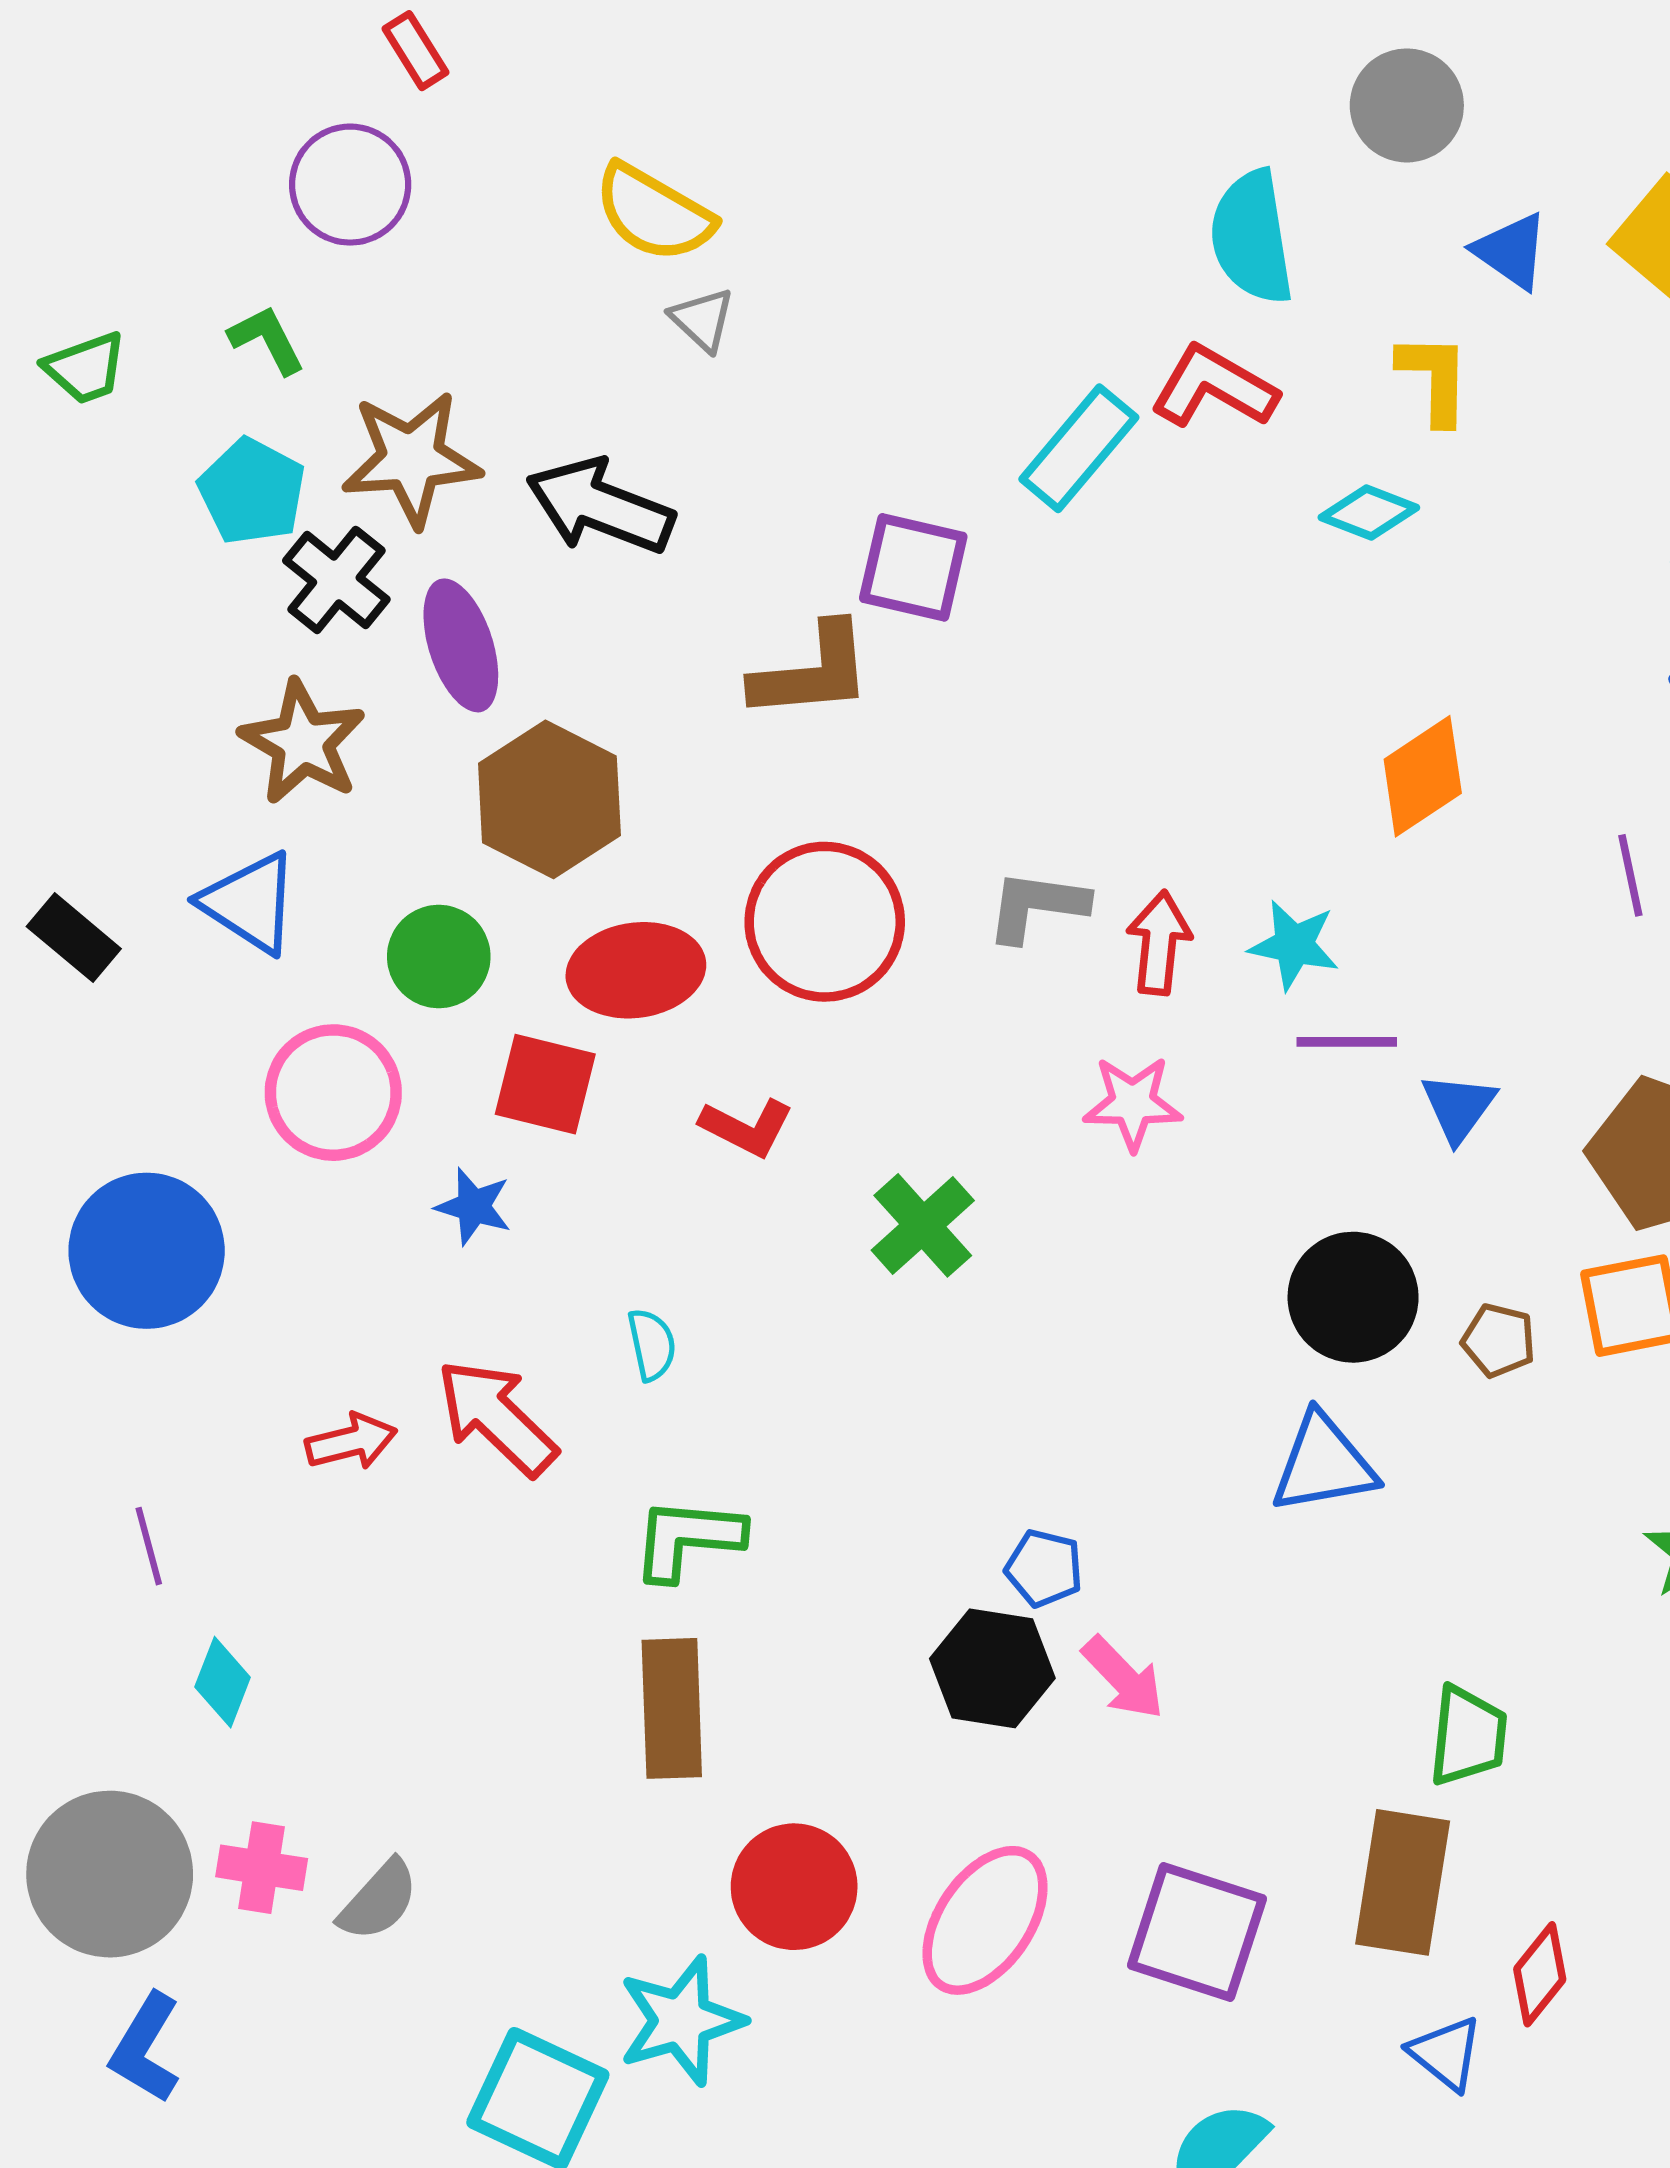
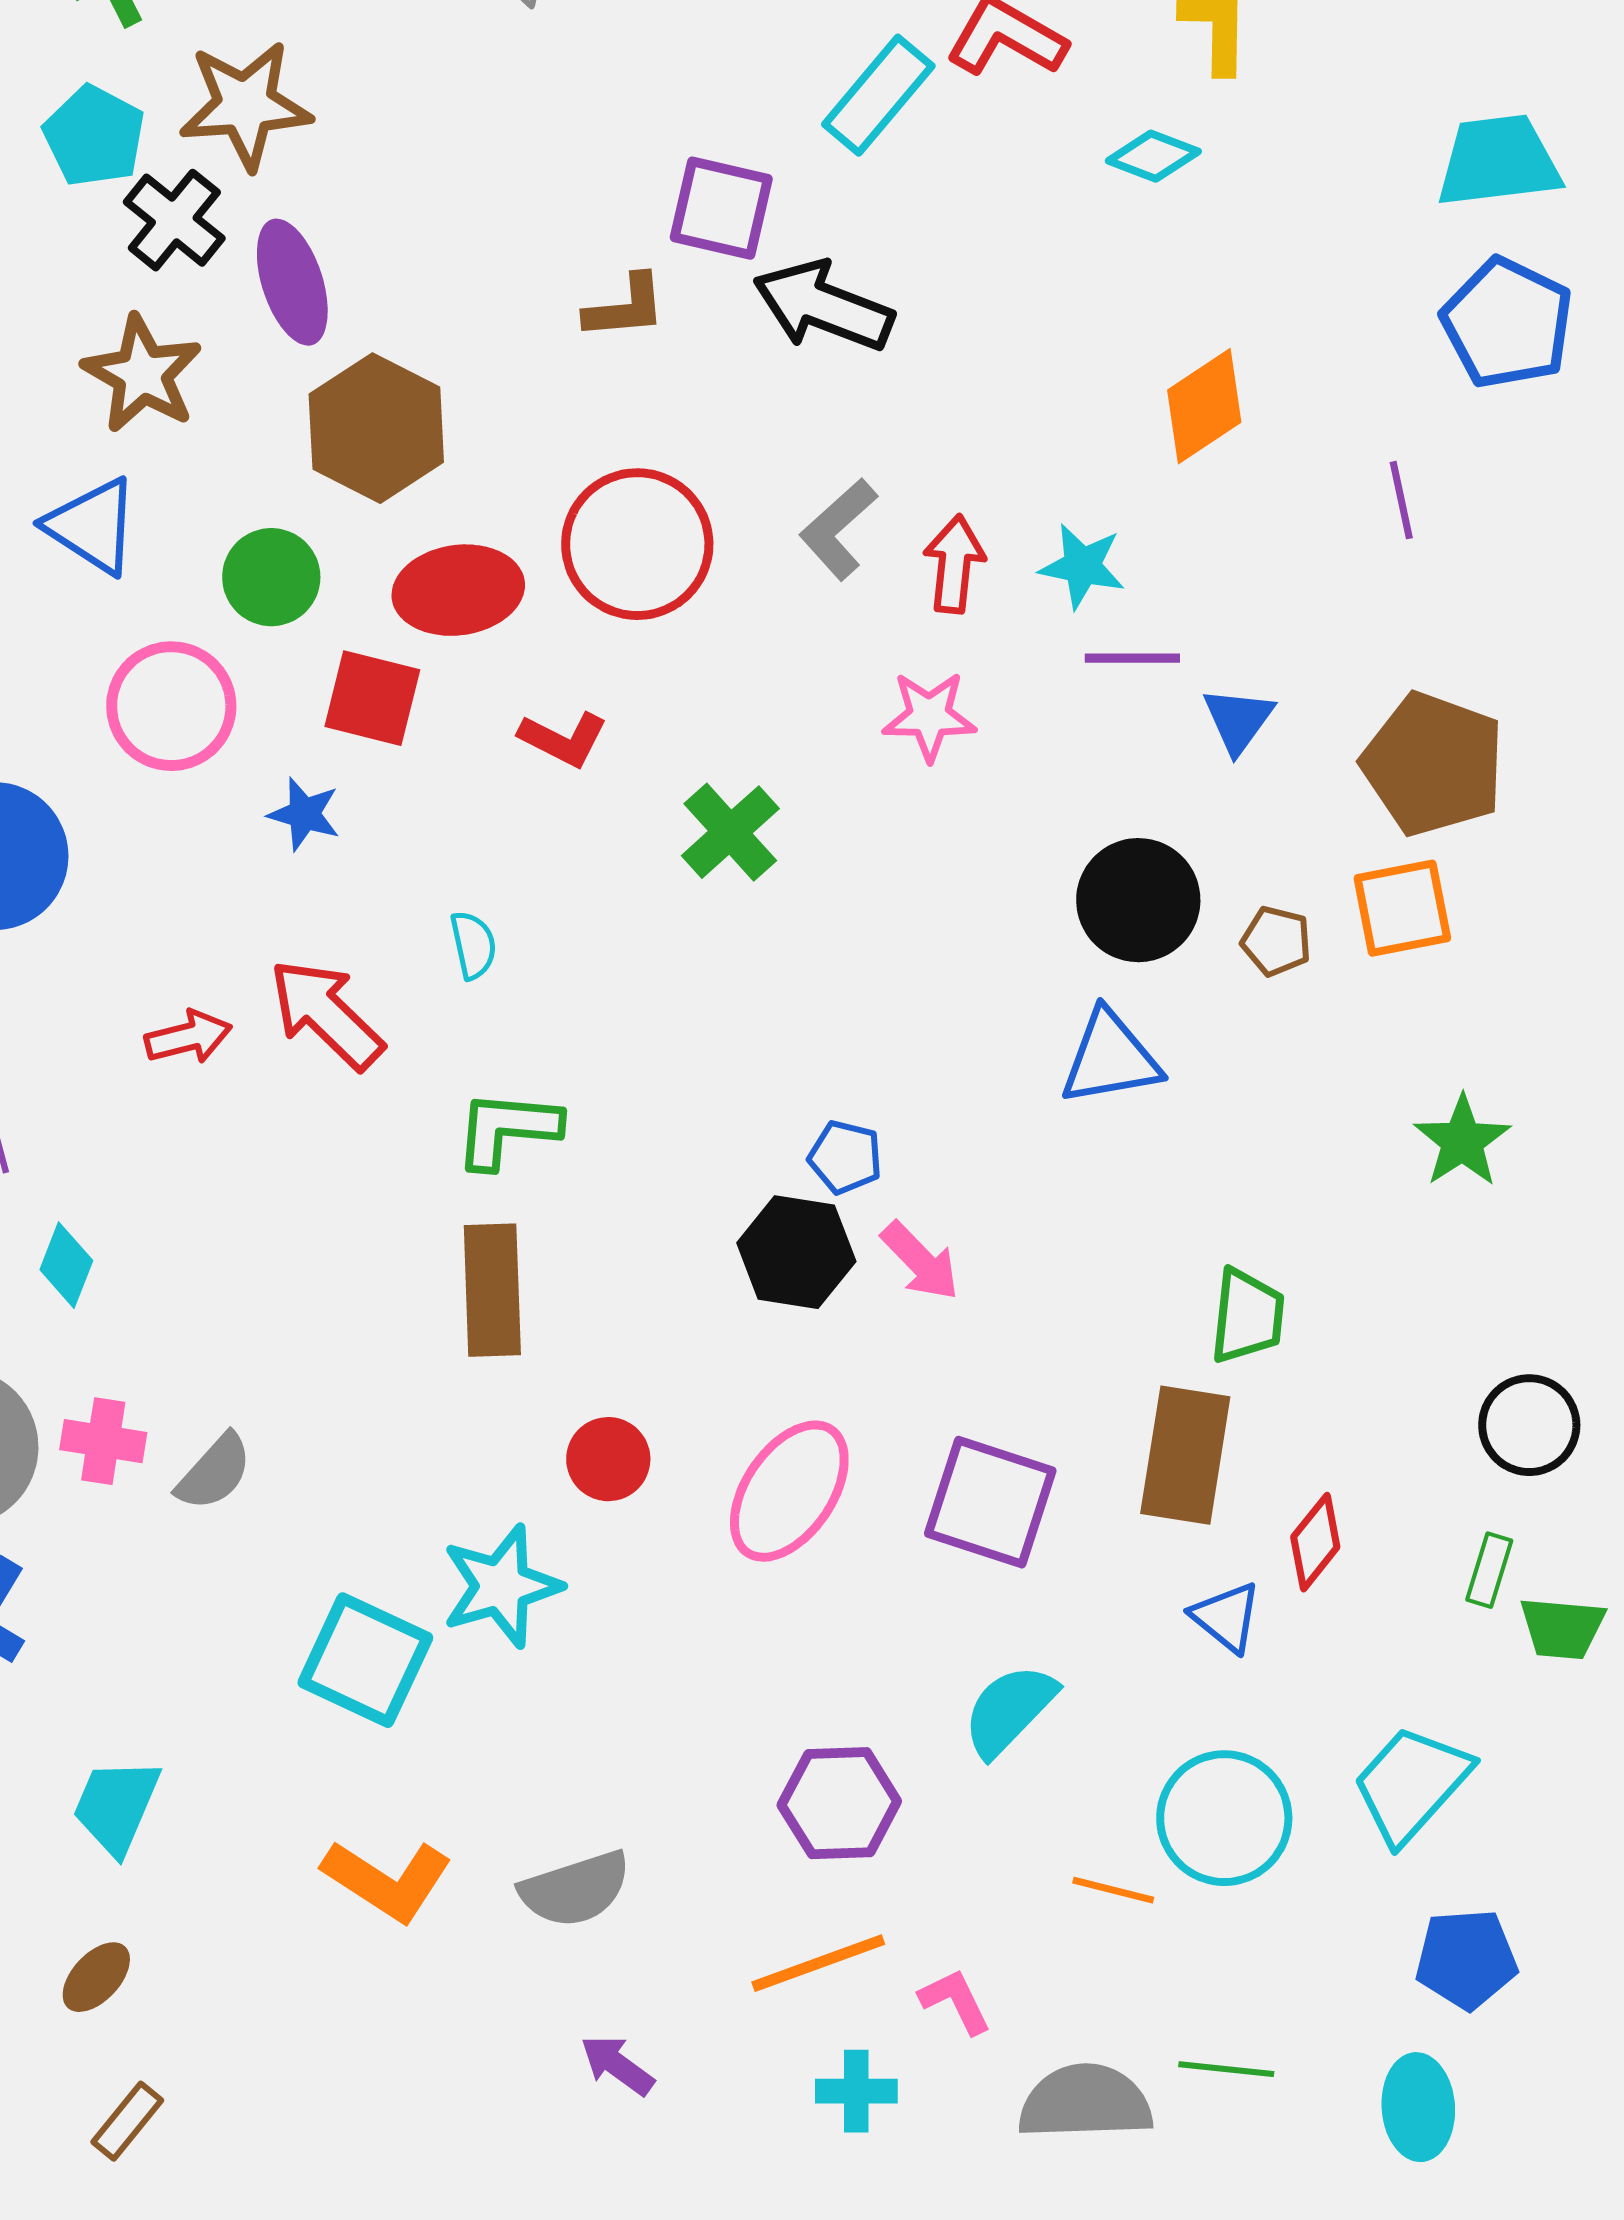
black arrow: (600, 506) -> (823, 306), moved
brown L-shape: (812, 672) -> (625, 307), size x0.7
gray L-shape: (1037, 906) -> (838, 529), turned -50
red circle: (794, 1887) -> (608, 1459), size x0.7

